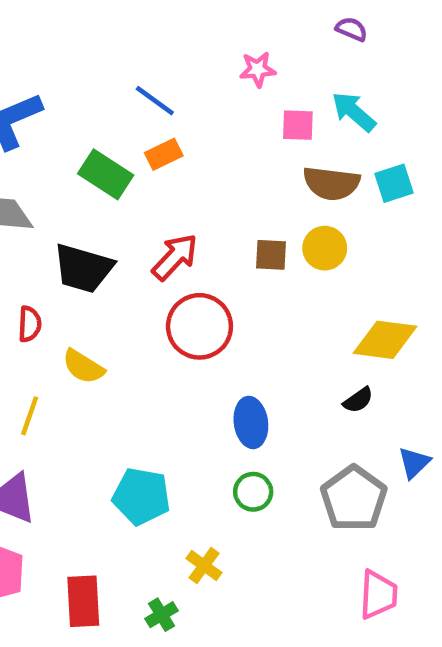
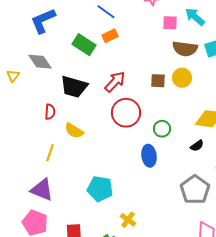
green circle: (253, 492) -> (162, 129), moved

